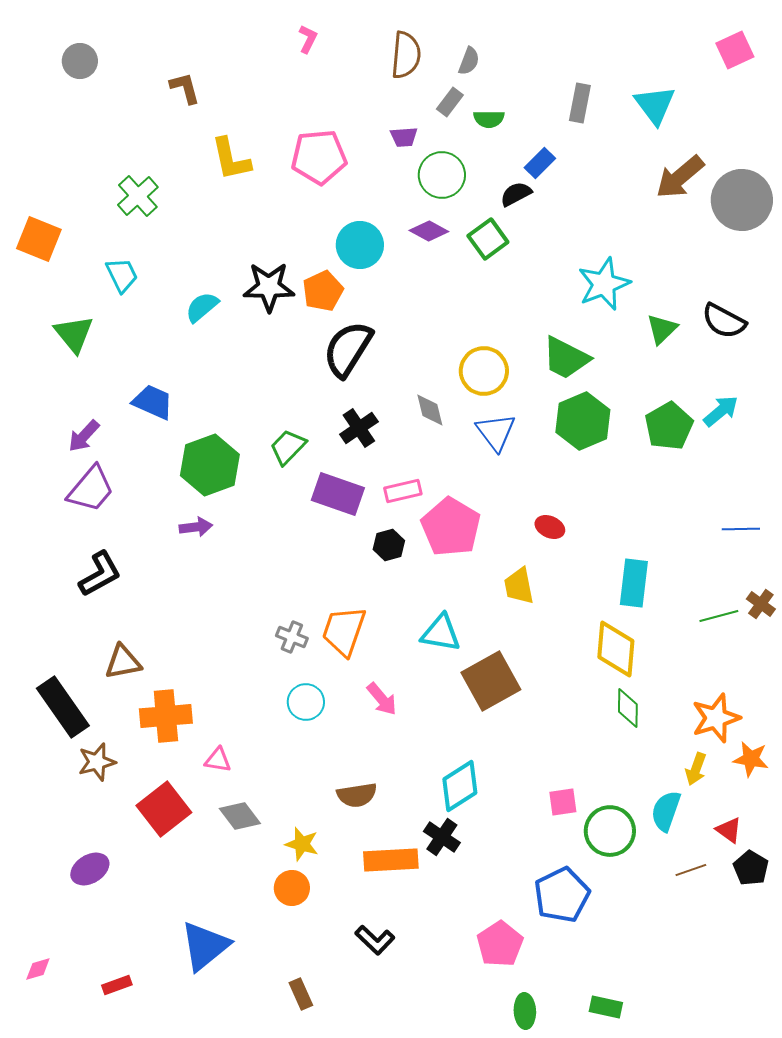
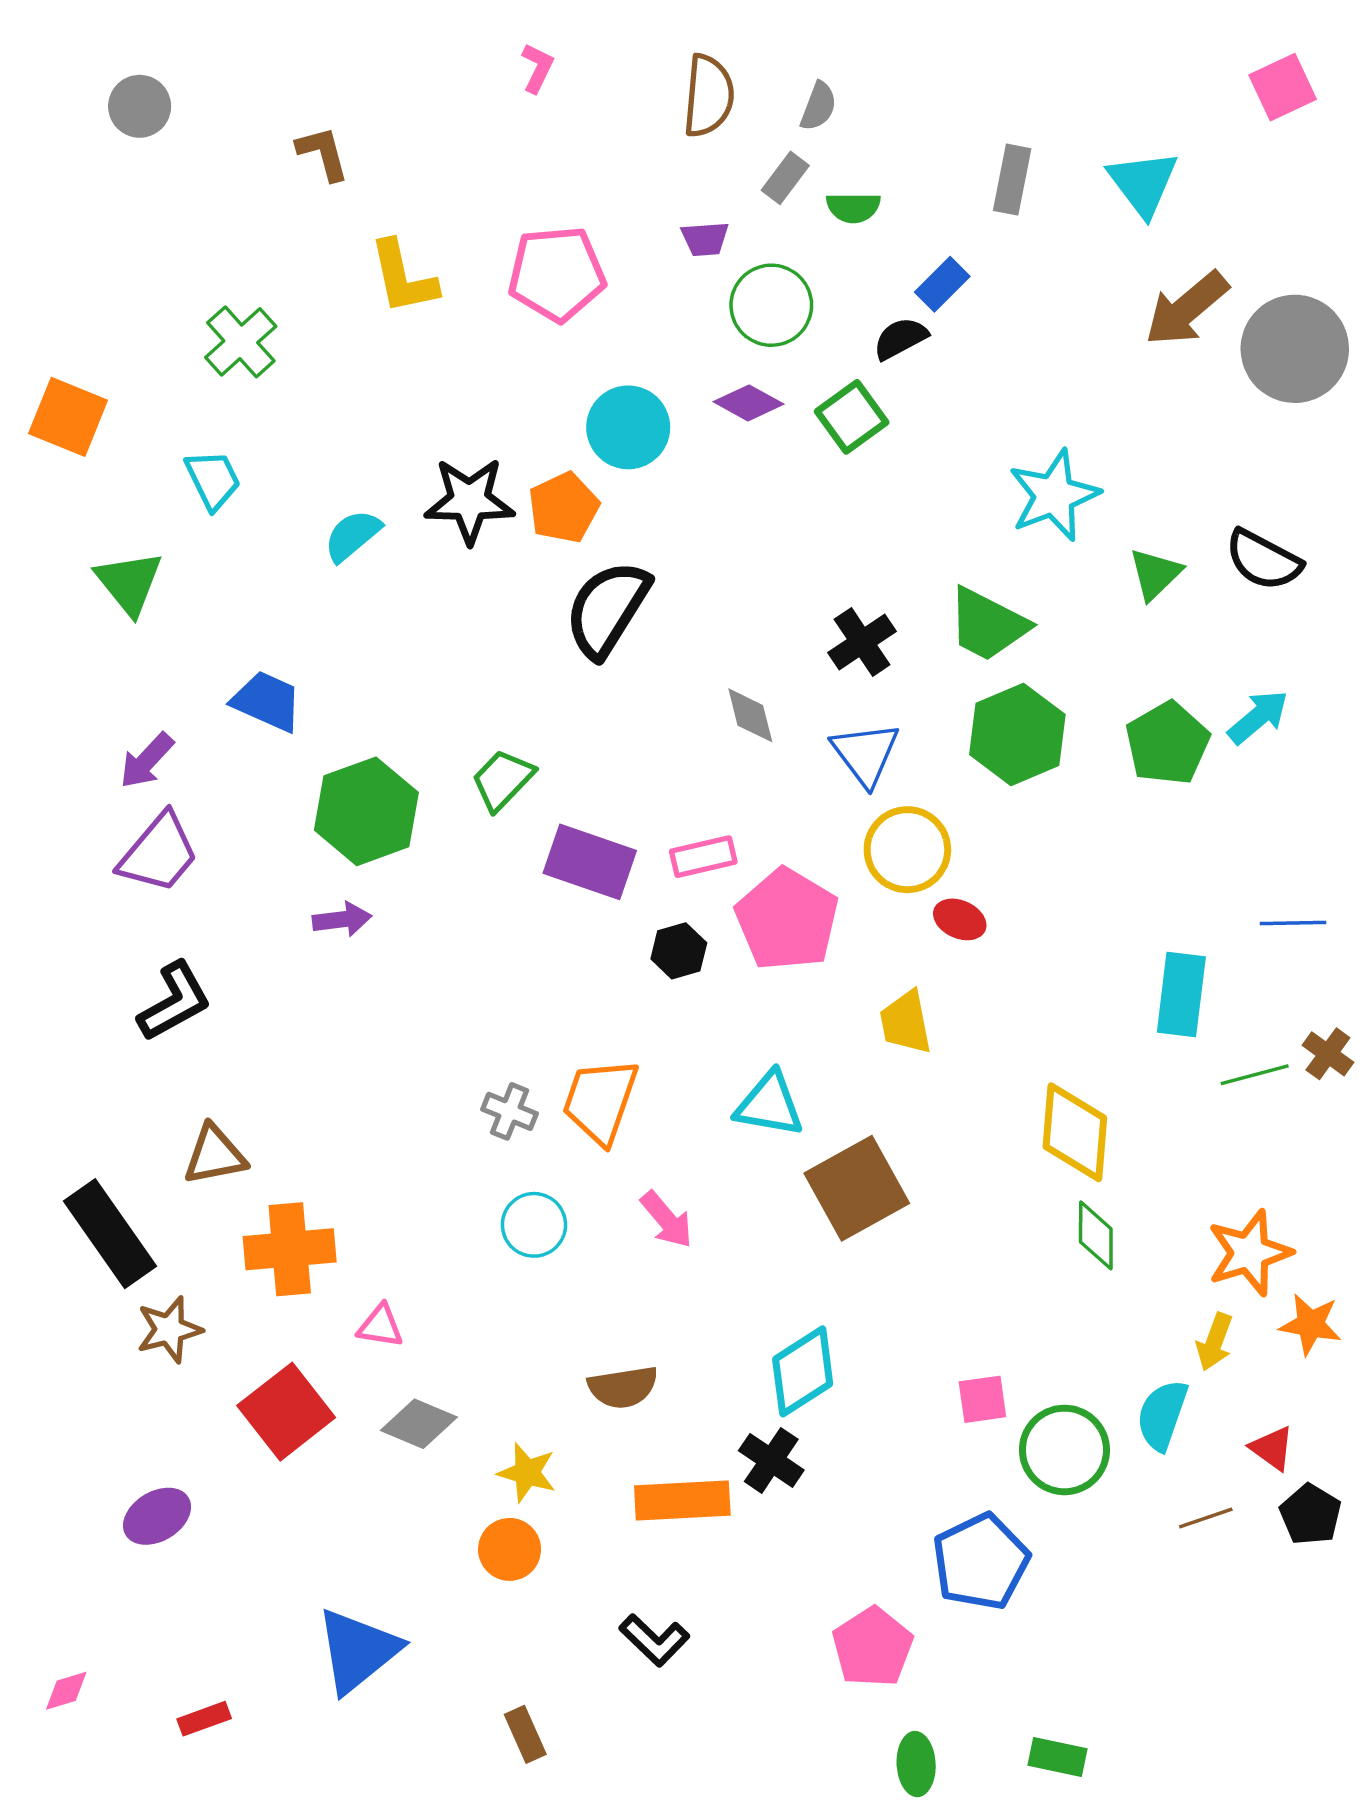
yellow circle: (484, 371) -> (907, 850), moved
black cross: (359, 428) -> (862, 642), moved
cyan rectangle: (634, 583) -> (1181, 994), moved
gray diamond: (240, 816) -> (419, 1424), turned -30

